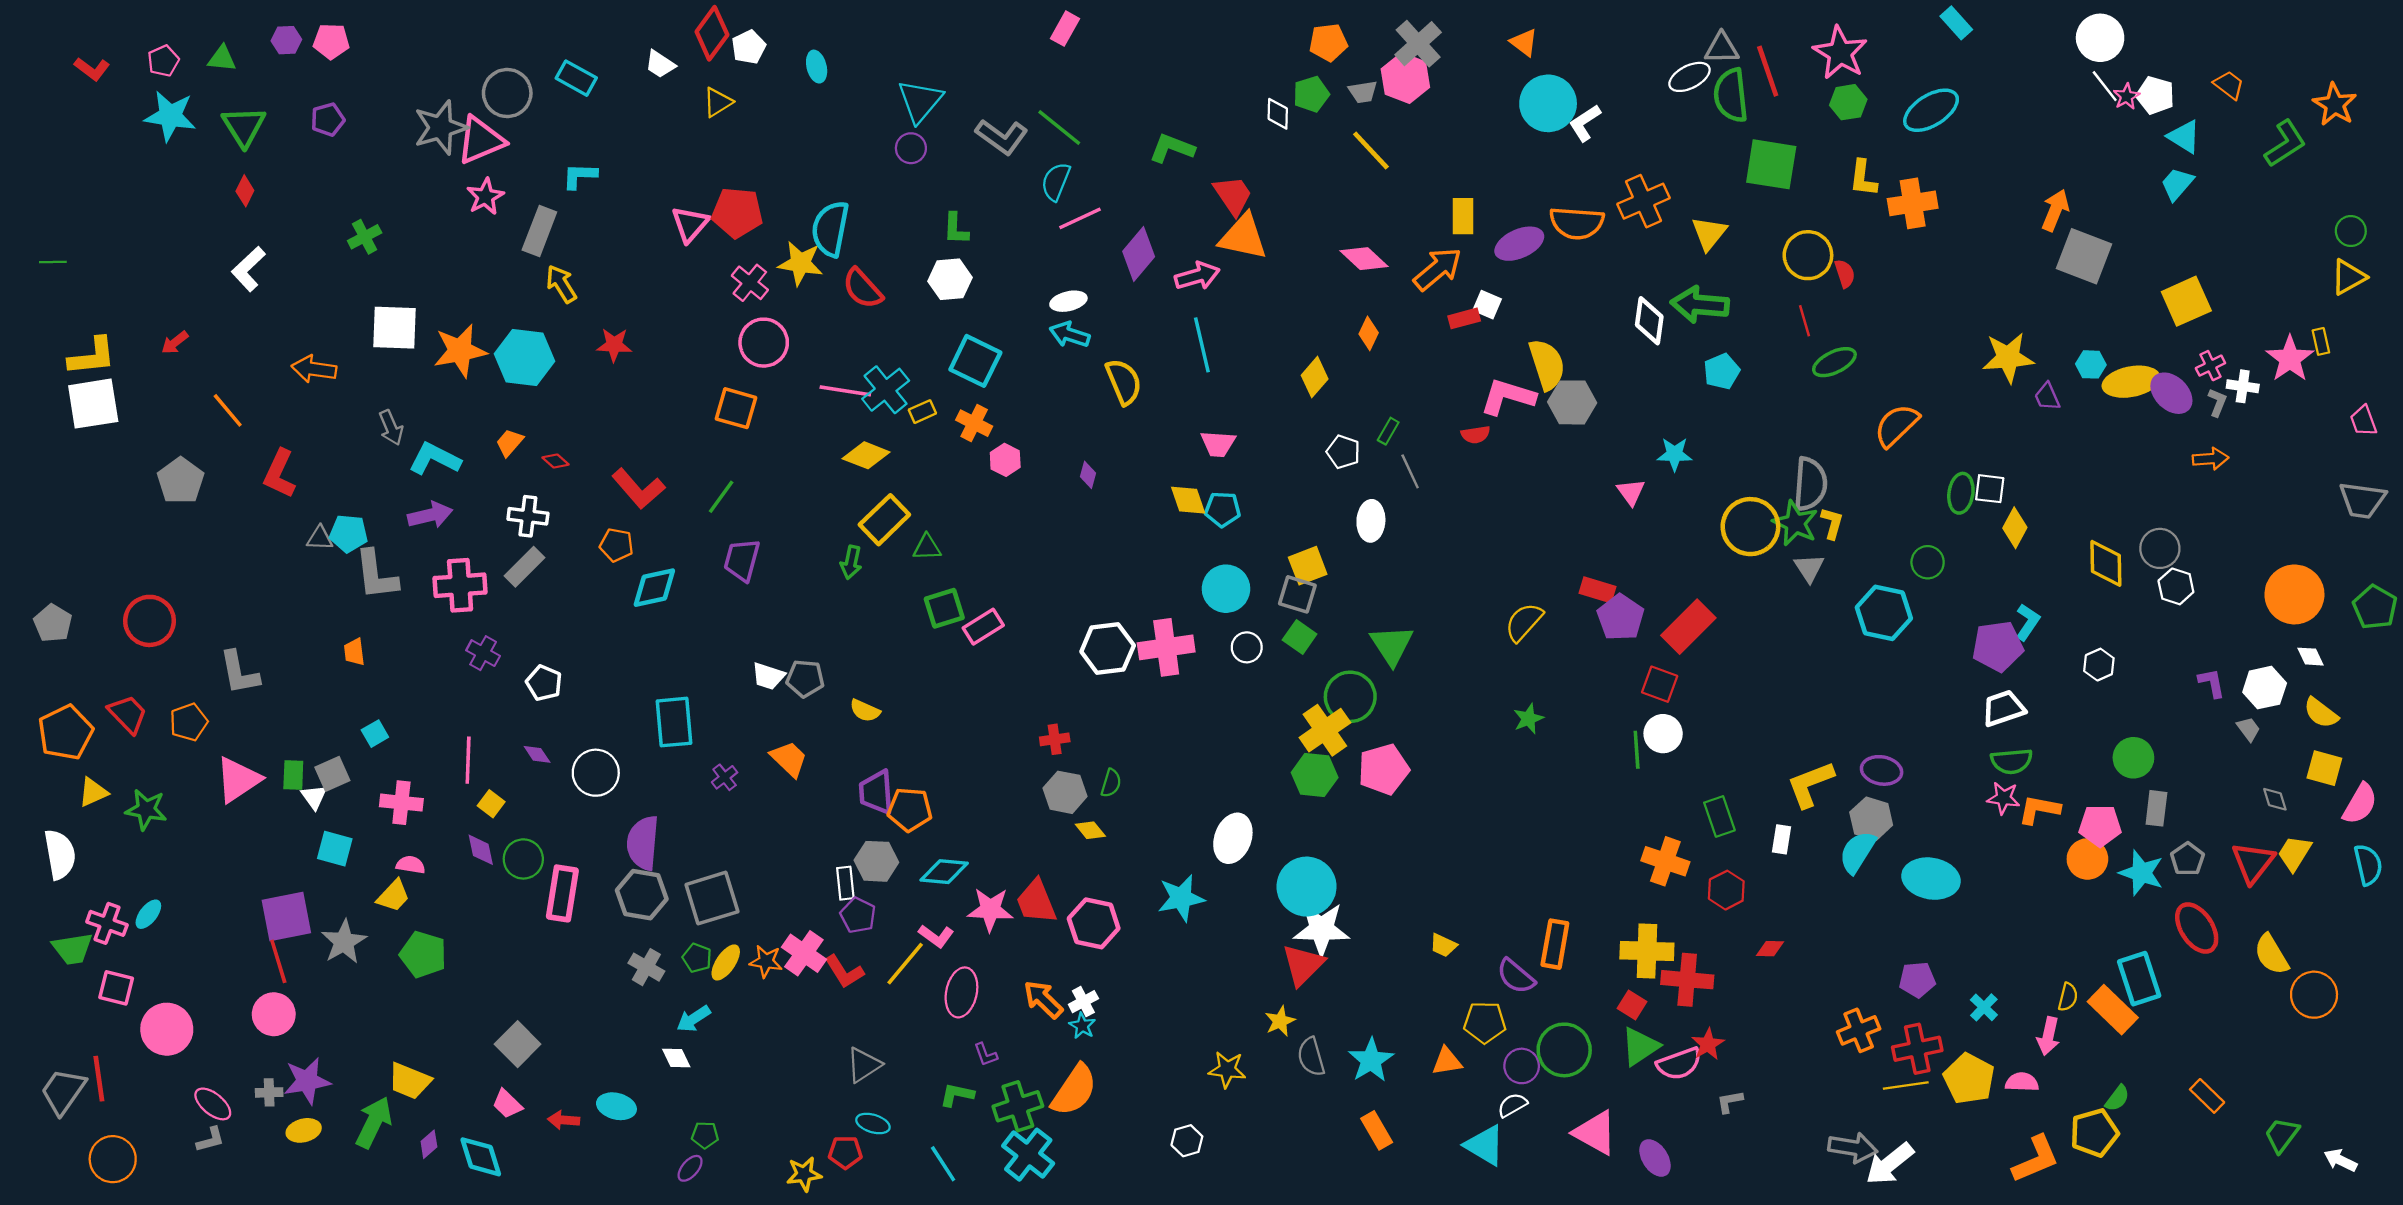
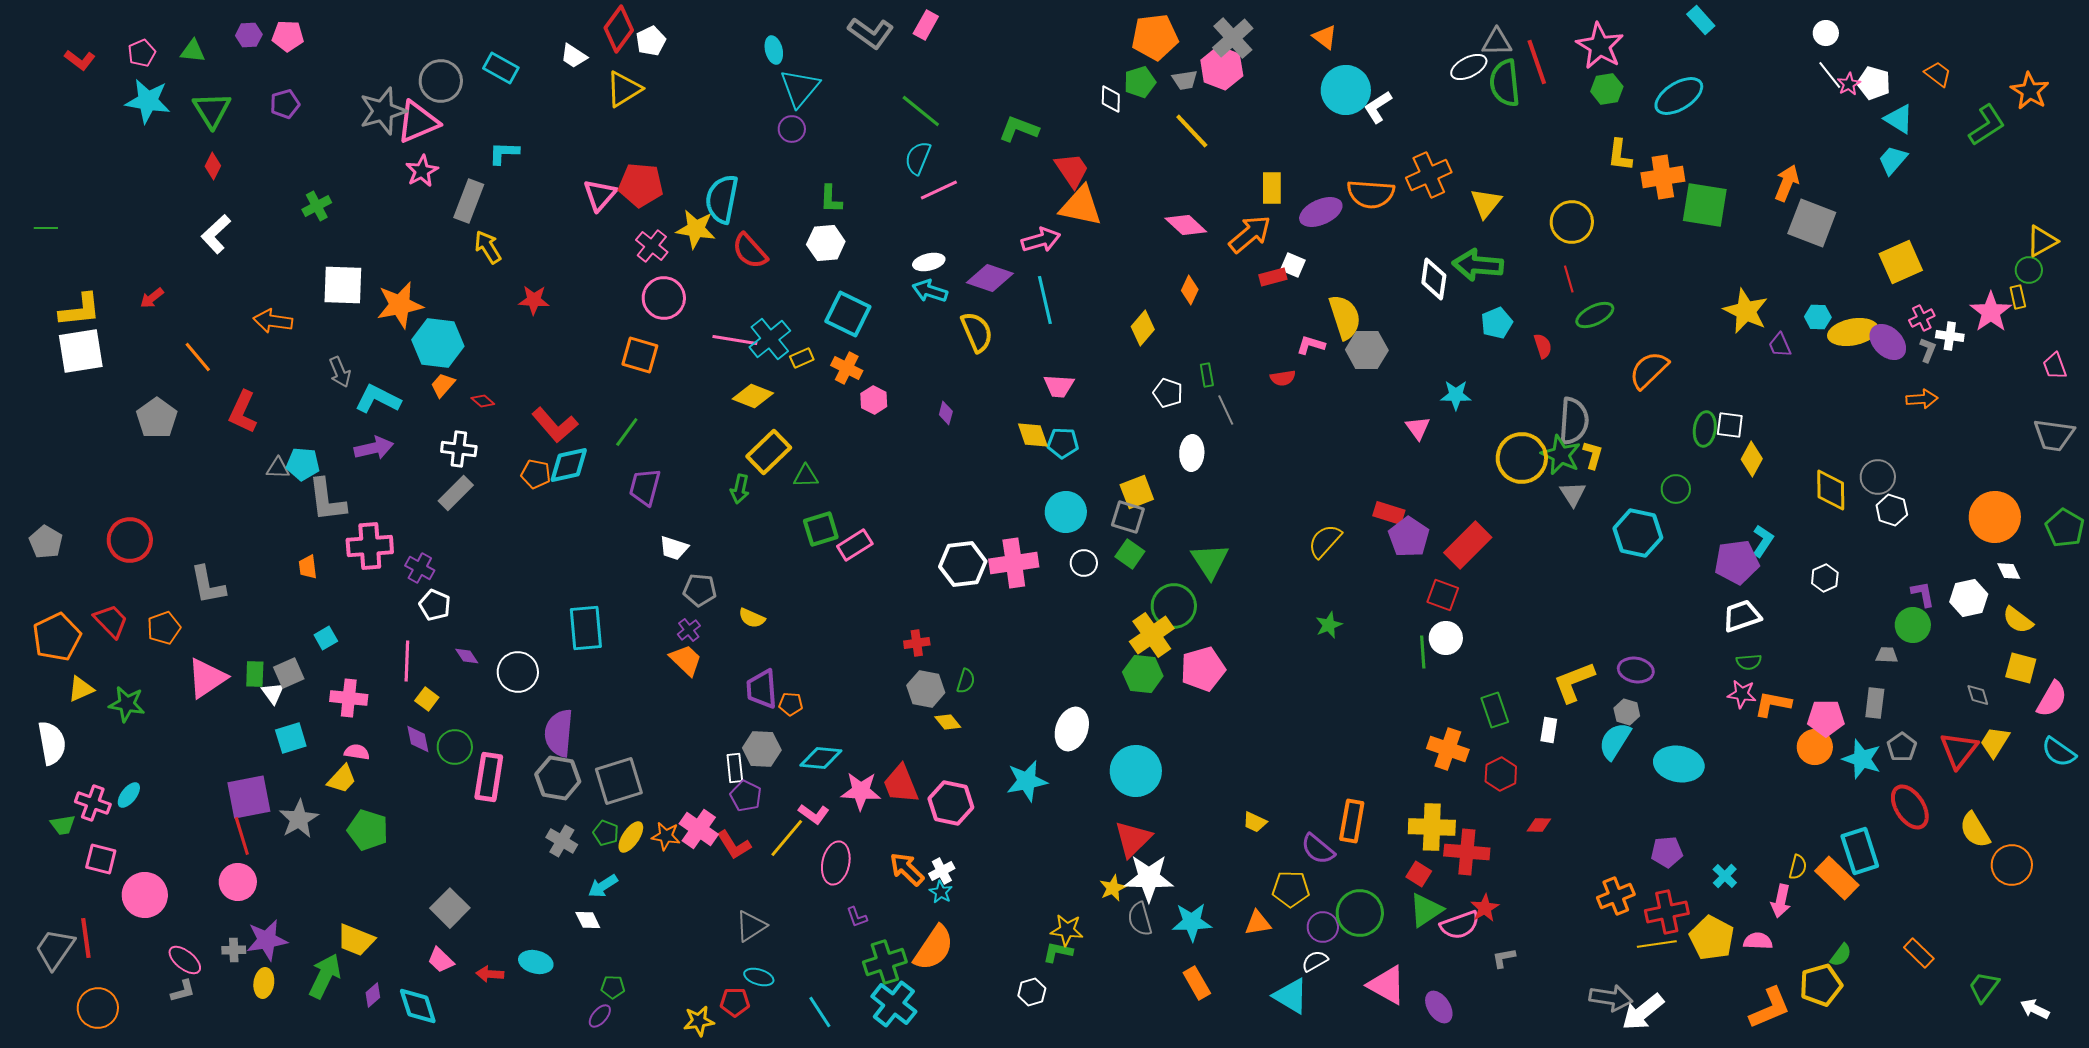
white circle: (2100, 38) -> (1826, 33), size x0.6
orange pentagon: (1328, 42) -> (1155, 37), size x1.4
cyan ellipse: (817, 67) -> (774, 50), moved
yellow triangle: (718, 102) -> (624, 89), size x1.4
gray L-shape: (1002, 137) -> (871, 33), moved
green square: (1771, 164) -> (1705, 205), moved
green circle: (2351, 231) -> (2029, 270), moved
purple diamond: (1139, 254) -> (990, 278), moved, turned 69
red semicircle: (1845, 274) -> (1543, 346), moved
cyan hexagon: (524, 358) -> (438, 343), moved
yellow star: (2008, 358) -> (1746, 311), turned 30
pink L-shape: (1508, 397) -> (1311, 345), size x0.6
green rectangle: (1388, 431) -> (1207, 375), turned -40
pink cross: (460, 585) -> (370, 546), moved
cyan diamond: (654, 588) -> (569, 465), moved
white trapezoid: (768, 676) -> (674, 548), moved
white pentagon: (544, 683) -> (435, 605), moved
gray trapezoid: (2248, 729) -> (1887, 655), moved, turned -50
green circle: (2133, 758) -> (1913, 625), moved
green semicircle: (2012, 761) -> (1749, 662), size x0.7
purple cross: (725, 777) -> (689, 630), moved
orange pentagon: (910, 810) -> (791, 704), size x0.6
gray hexagon: (1871, 819) -> (1627, 712), size x0.7
cyan square: (335, 849) -> (291, 738), turned -32
cyan semicircle: (2368, 865) -> (2059, 752), turned 138
white star: (1321, 929) -> (1149, 878), moved
green trapezoid: (72, 949) -> (63, 825), size x0.7
cyan star: (1371, 1060) -> (1192, 922), turned 30
green L-shape: (957, 1095) -> (1058, 952), moved
yellow ellipse: (304, 1130) -> (264, 983), turned -68

